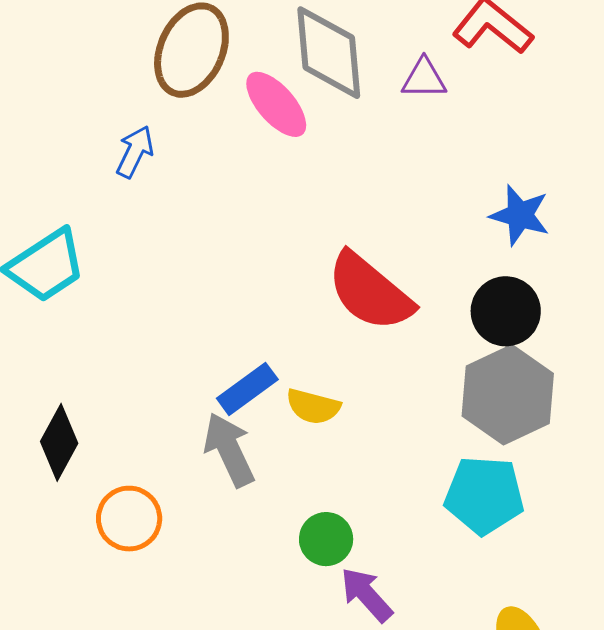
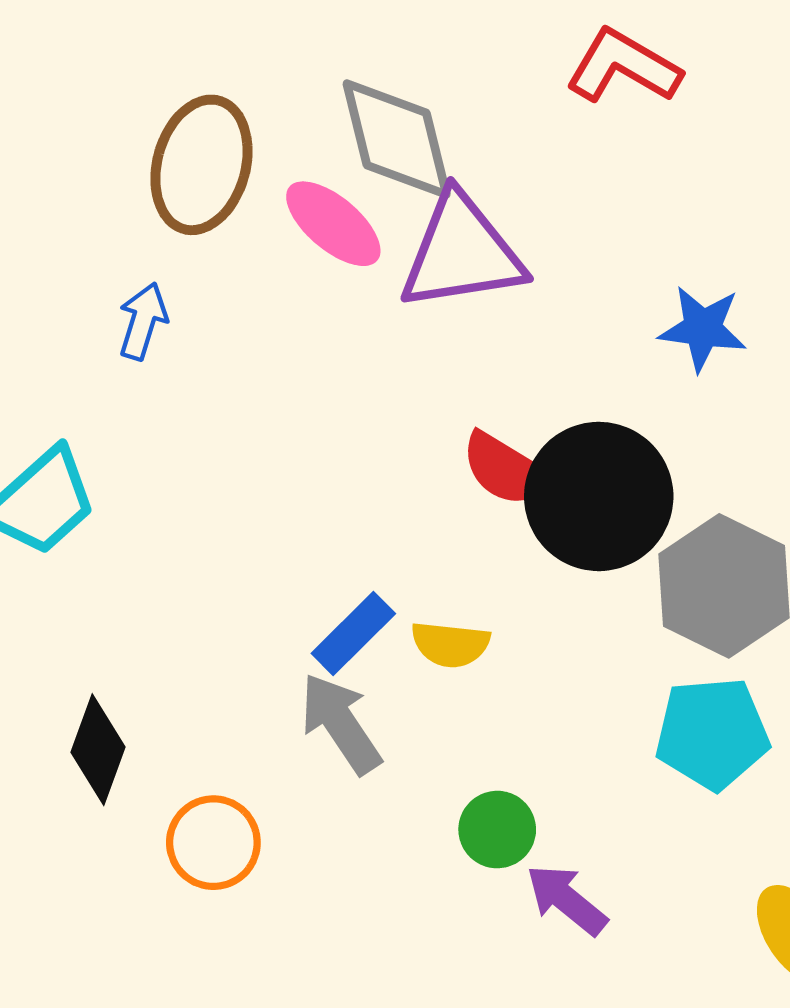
purple triangle: (424, 79) -> (462, 253), moved, size x2.0
red semicircle: (370, 292) -> (506, 470), size x0.7
black circle: (506, 311) -> (599, 496), moved, size x1.5

